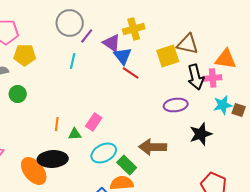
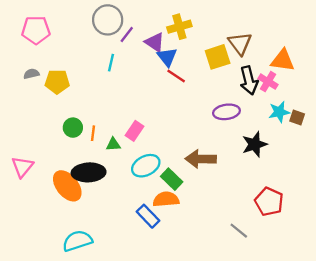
brown triangle: (188, 44) -> (240, 43), turned 40
yellow pentagon: (25, 55) -> (57, 82), moved
pink cross: (213, 78) -> (268, 82), turned 36
green circle: (18, 94) -> (73, 128), moved

